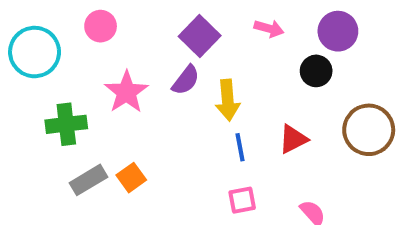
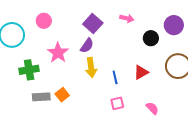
purple circle: (338, 31) -> (174, 25), moved
yellow arrow: (228, 100) -> (91, 68), moved
gray rectangle: (89, 180) -> (41, 97), turned 30

